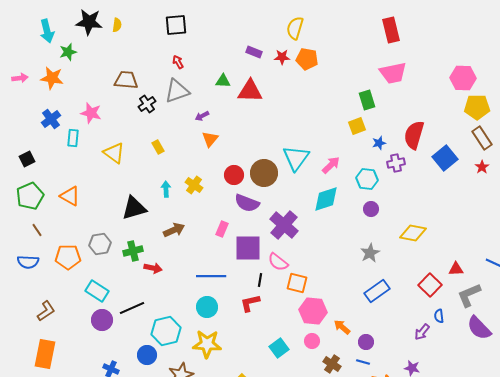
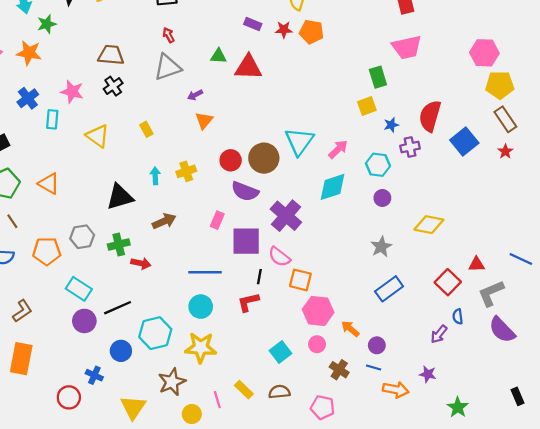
black cross: (147, 104) -> (113, 86), moved
yellow cross: (194, 185) -> (186, 171), turned 36
blue circle: (147, 355) -> (121, 351), moved

